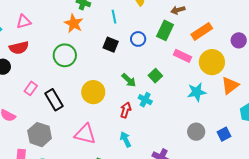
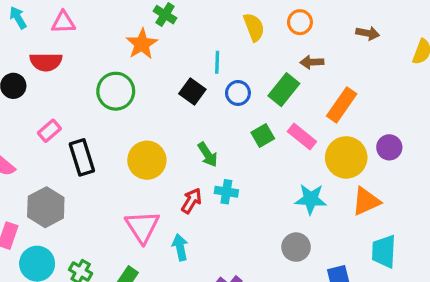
cyan line: (114, 17) -> (217, 62), moved
orange rectangle: (202, 31) -> (342, 105), turned -35
purple circle: (239, 40) -> (389, 147), moved
green square: (155, 76) -> (263, 135), moved
cyan cross: (145, 100) -> (226, 192), turned -32
gray circle: (196, 132) -> (296, 247), moved
pink triangle: (85, 134) -> (142, 227), moved, turned 30

